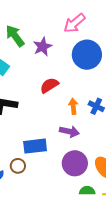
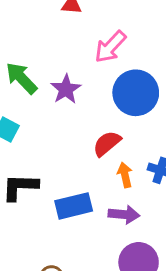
red semicircle: (49, 85) -> (107, 143), moved
blue rectangle: (35, 146) -> (74, 206), moved

